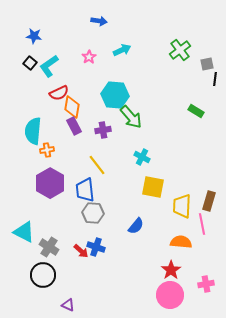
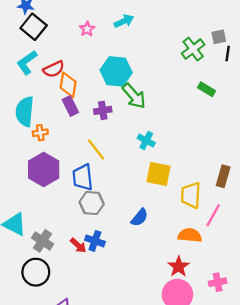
green cross: (180, 50) -> (193, 49), moved
black square: (30, 63) -> (34, 27), moved, size x1.6
cyan L-shape: (49, 66) -> (27, 62), moved
brown rectangle: (209, 201) -> (223, 176), moved
pink line: (202, 224) -> (213, 215), turned 40

